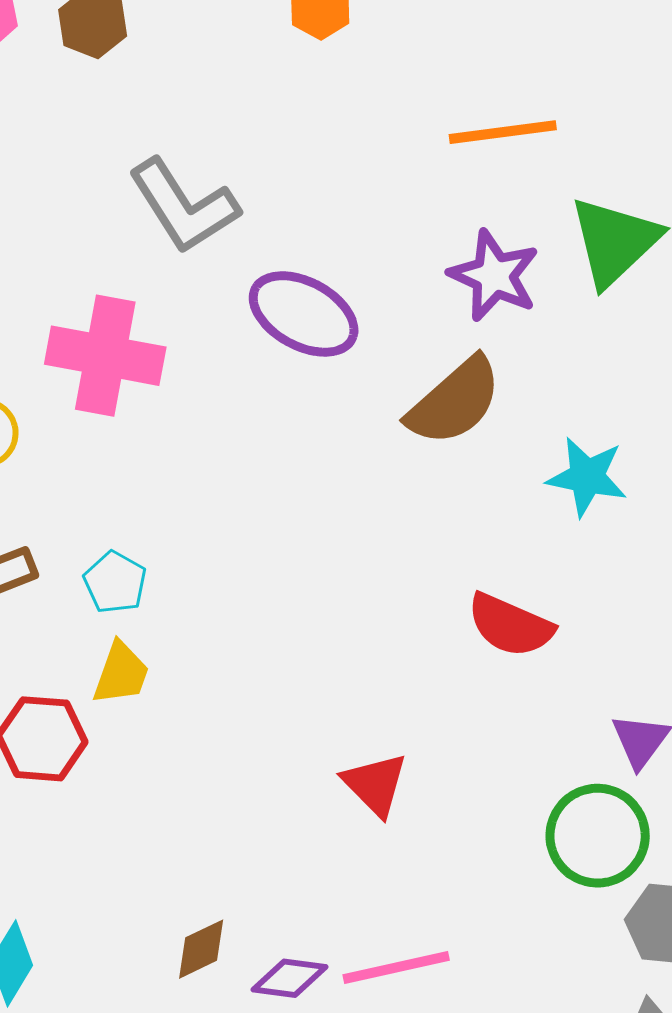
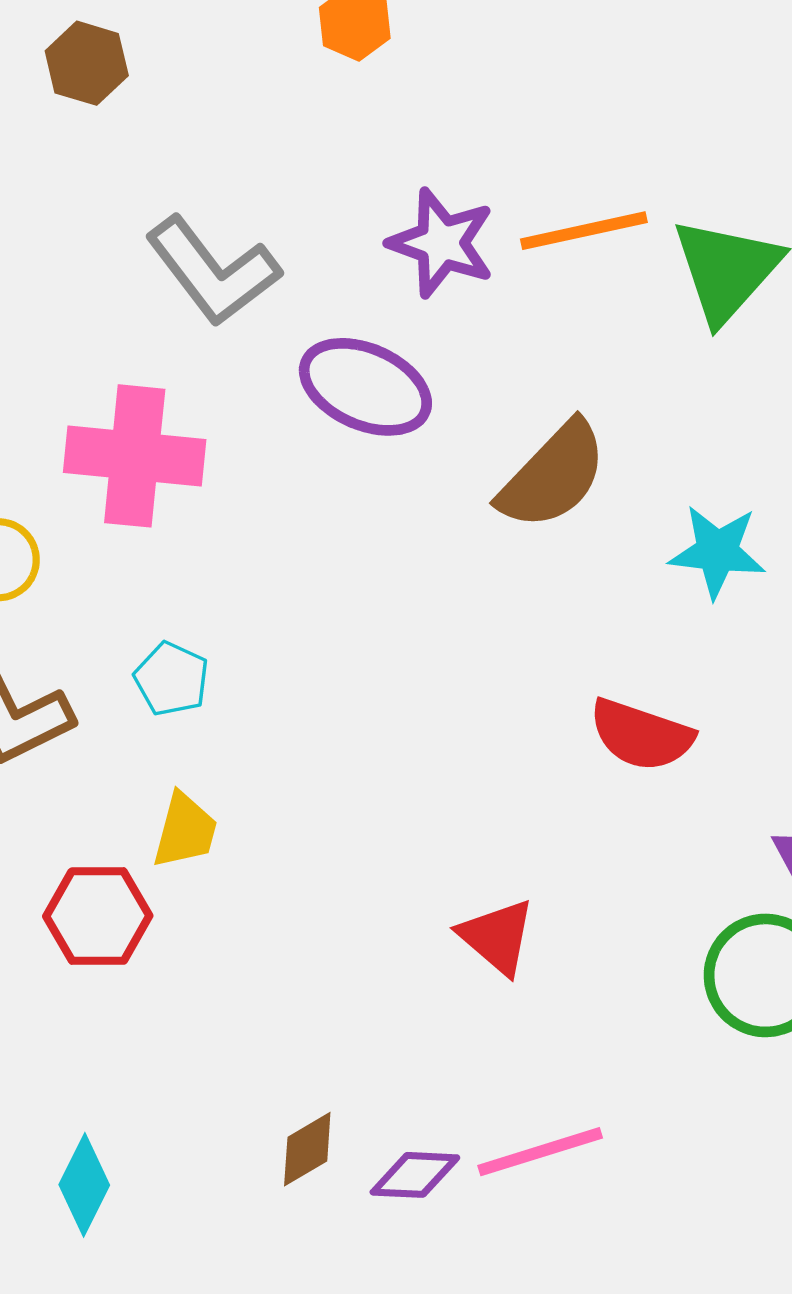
orange line: (503, 132) -> (584, 231), moved
purple star: (494, 276) -> (442, 243), moved
cyan pentagon: (115, 582) -> (172, 679), moved

